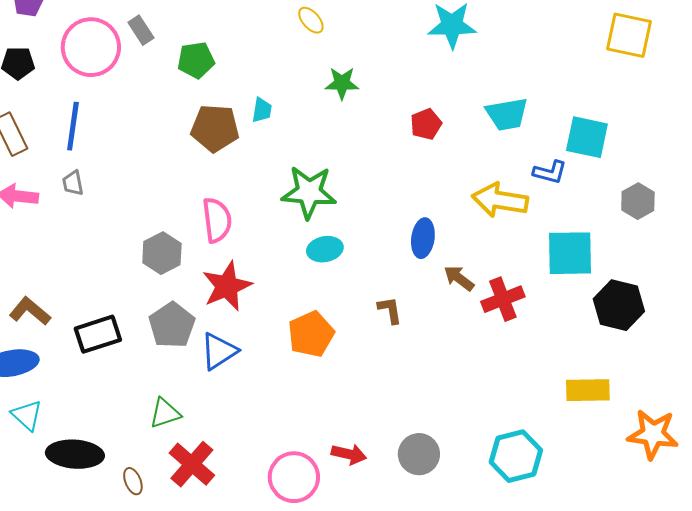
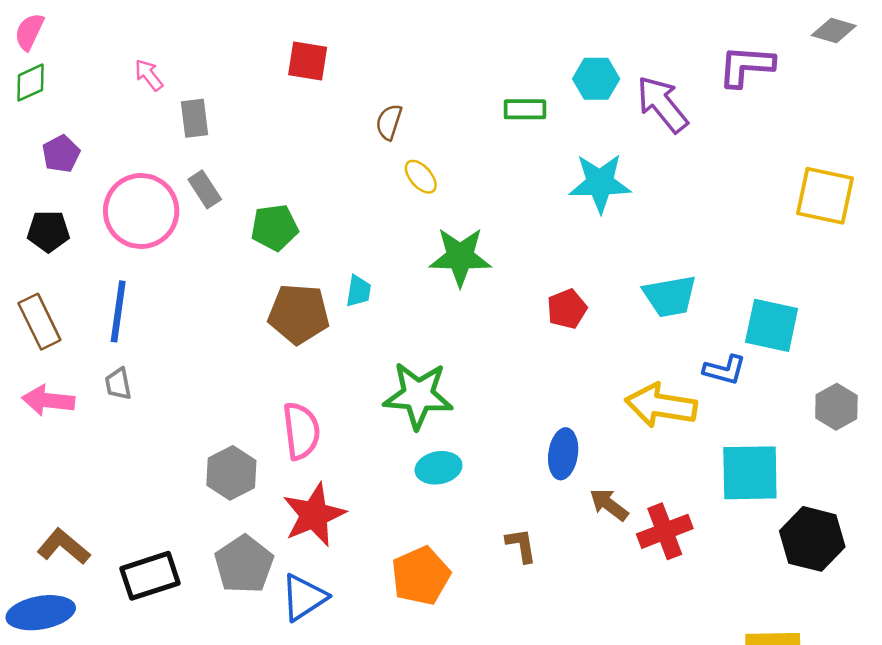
green star: (342, 83) -> (460, 257), size x1.4

